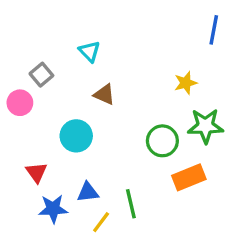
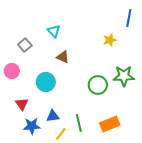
yellow star: (186, 83) -> (110, 40), moved
pink circle: (20, 103) -> (12, 71), moved
orange rectangle: (189, 177) -> (110, 124), moved

